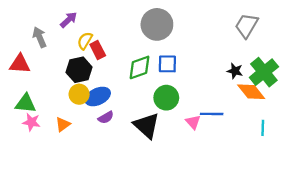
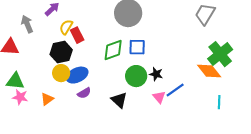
black star: (235, 71) -> (156, 74), moved
blue line: (212, 114) -> (175, 90), turned -36
black triangle: (146, 126) -> (119, 100), size x0.7

